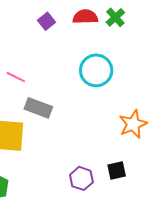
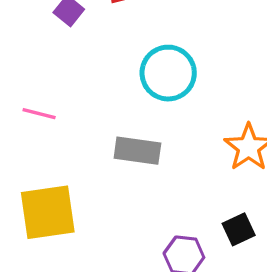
gray rectangle: (38, 108) -> (137, 151), moved

